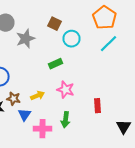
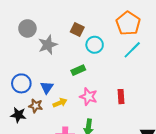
red rectangle: (98, 106) -> (121, 97), moved
blue triangle: (24, 115) -> (47, 87), moved

